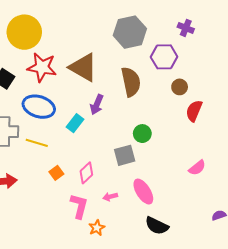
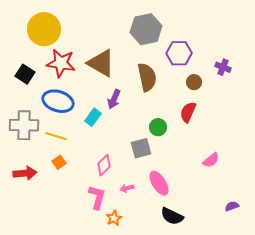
purple cross: (186, 28) -> (223, 67), moved
red semicircle: (194, 111) -> (188, 112), moved
orange square: (56, 173) -> (59, 162), moved

